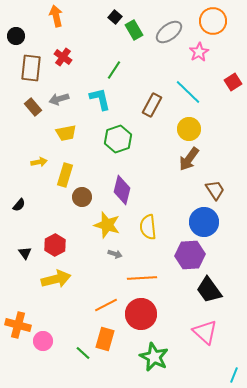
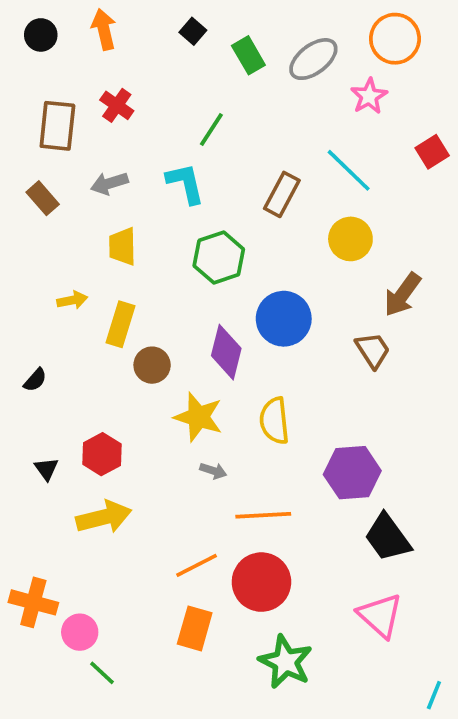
black square: (115, 17) -> (193, 31), moved
black circle: (16, 36) -> (41, 35), moved
brown rectangle: (33, 107) -> (43, 198), moved
yellow trapezoid: (66, 133) -> (122, 246), turned 100
brown arrow: (189, 159) -> (402, 295), moved
brown trapezoid: (215, 190) -> (373, 350), moved
blue circle: (204, 222) -> (284, 319), moved
green line: (83, 353) -> (102, 673), moved

